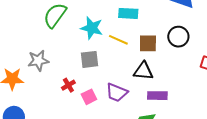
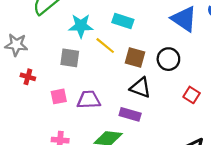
cyan star: (92, 28) -> (81, 26), turned -30
black triangle: (143, 71) -> (140, 88), moved
red cross: (68, 85) -> (28, 77), moved, turned 32
purple trapezoid: (117, 92) -> (89, 100), turned 140

